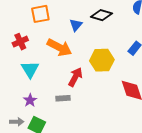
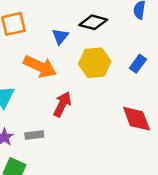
yellow hexagon: (102, 60) -> (95, 63), moved
gray rectangle: (63, 98) -> (34, 135), moved

